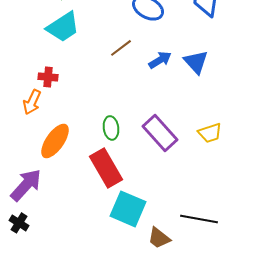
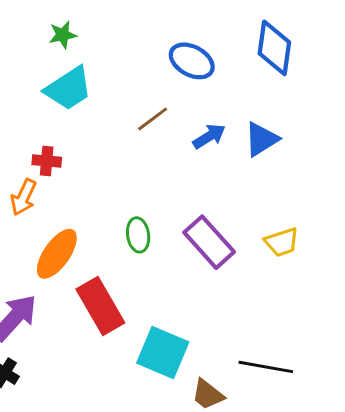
blue triangle: (196, 62) -> (261, 139), turned 40
red rectangle: (106, 168) -> (100, 306), moved

